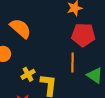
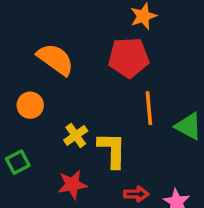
red pentagon: (83, 35) -> (129, 58), moved

